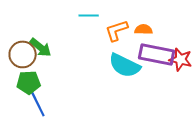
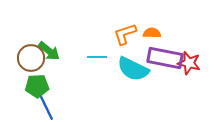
cyan line: (89, 15) -> (97, 57), moved

